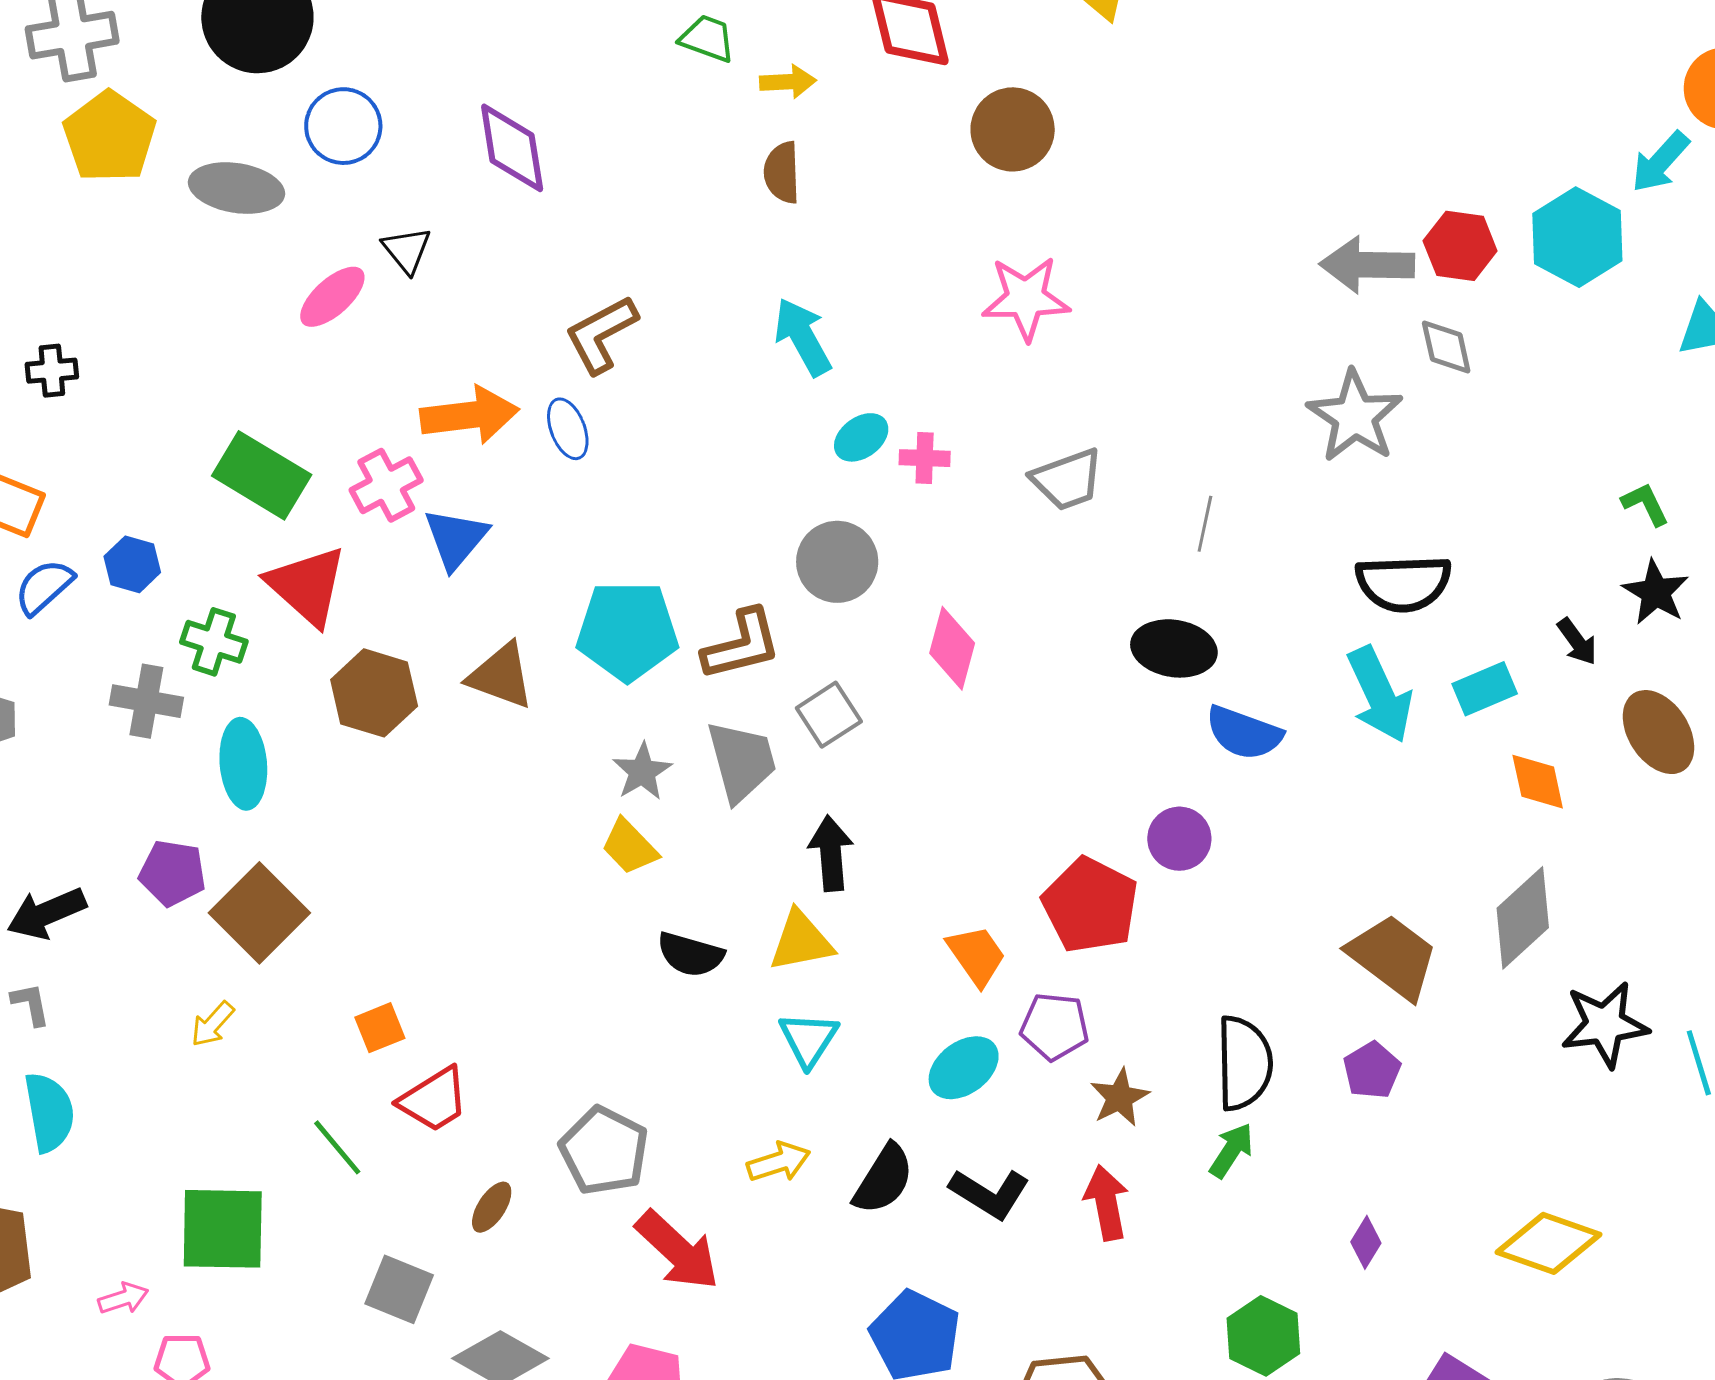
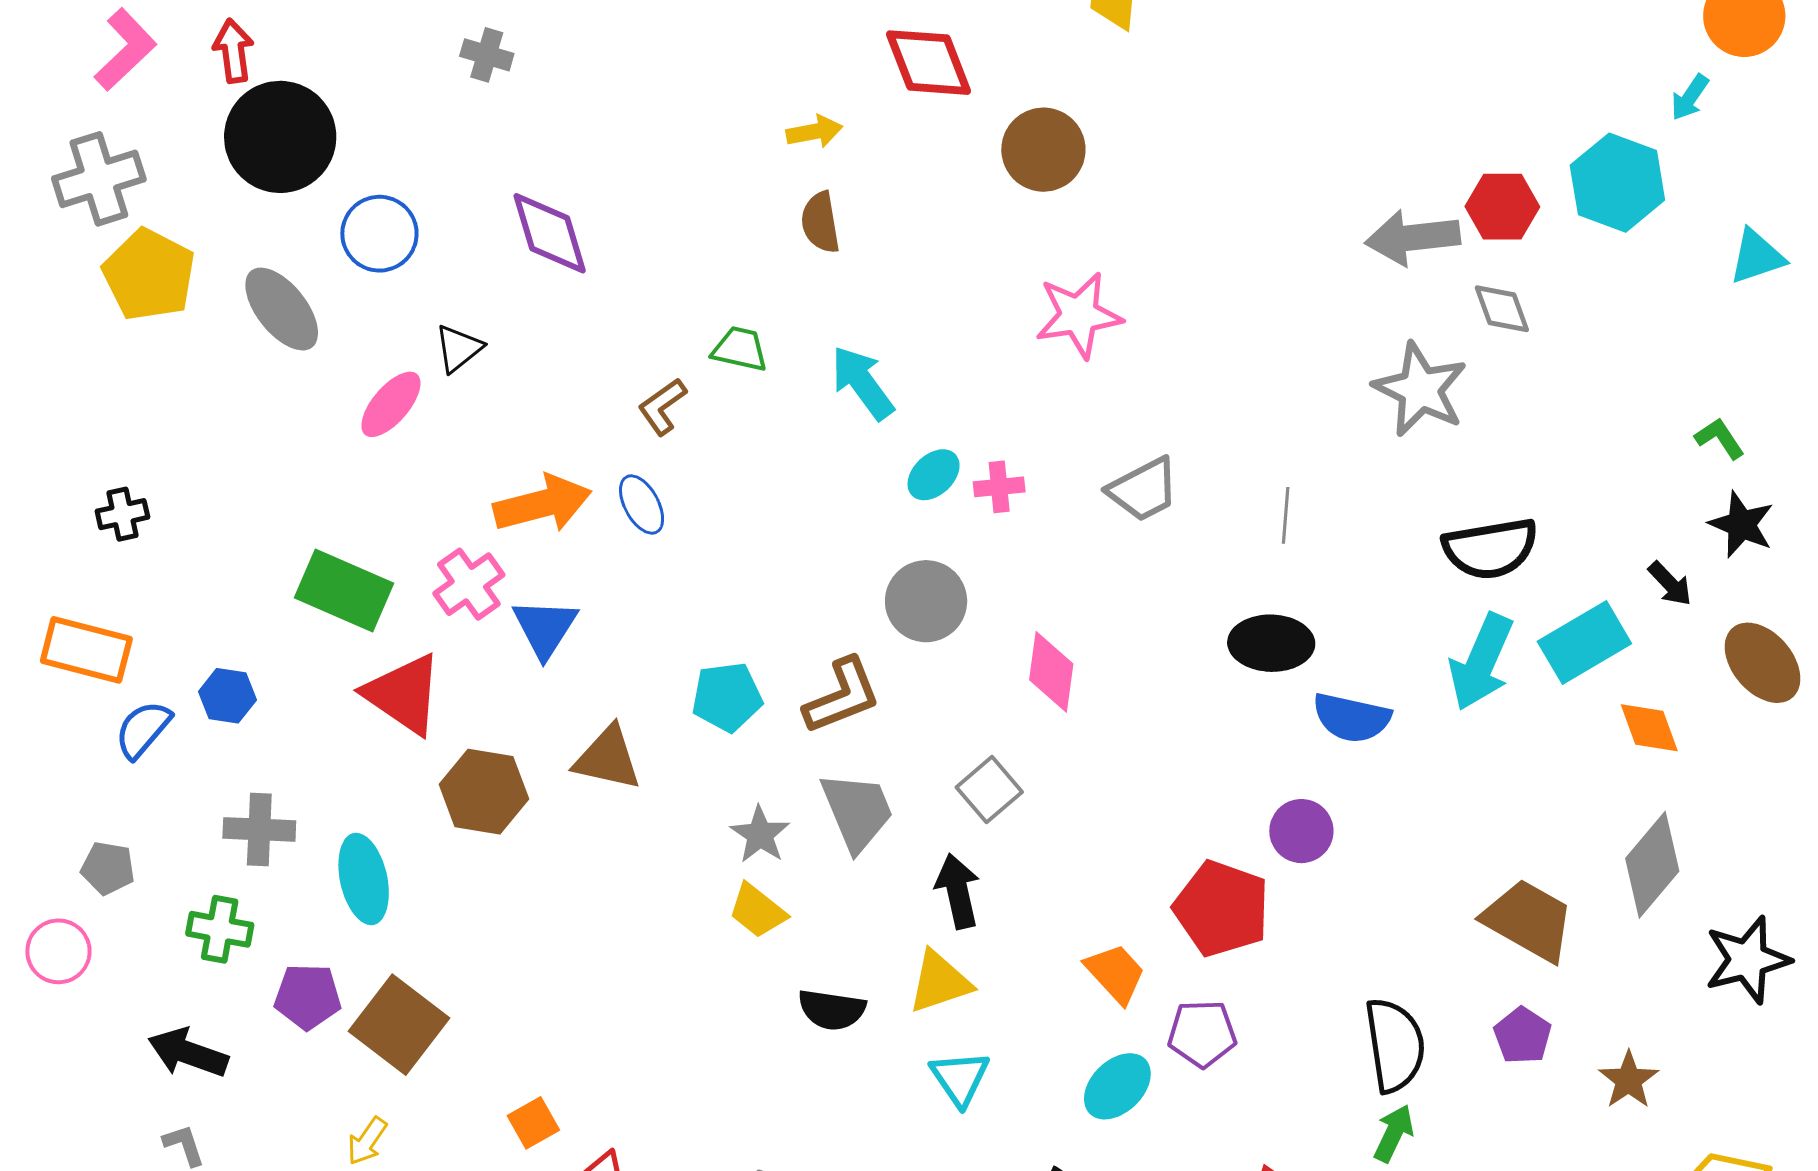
green trapezoid: (707, 38) -> (740, 349), moved
cyan arrow: (1660, 162) -> (1690, 97), size x0.7
gray ellipse: (236, 188) -> (282, 309), turned 50
black triangle: (407, 250) -> (459, 348), turned 38
brown L-shape: (601, 334) -> (662, 407), size x0.7
cyan pentagon: (627, 631) -> (727, 697), size x0.7
green cross: (214, 642) -> (220, 929), moved
cyan rectangle: (1485, 689) -> (1584, 643), size x1.4
cyan arrow: (1380, 695) -> (1481, 662), turned 56
gray square: (829, 715) -> (989, 790), moved
black arrow: (47, 913) -> (188, 1053), turned 50
brown star: (1120, 1097) -> (1629, 1080), moved

